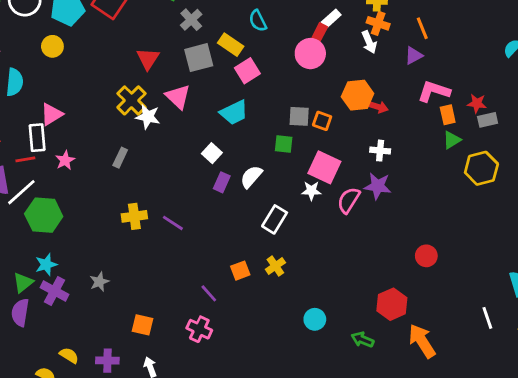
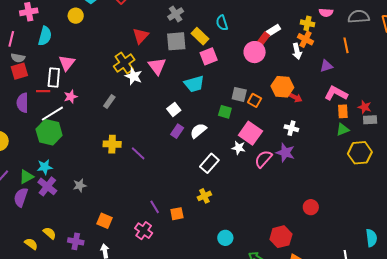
orange line: (422, 28) -> (346, 45), moved
pink triangle: (52, 114) -> (67, 63), turned -30
white line: (21, 192) -> (52, 114), moved
orange square: (240, 271) -> (177, 214), moved

